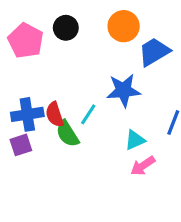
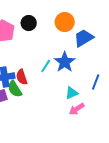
blue star: (124, 90) -> (65, 62), turned -30
cyan line: (88, 114) -> (46, 66), moved
green semicircle: (67, 134) -> (15, 89), moved

